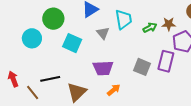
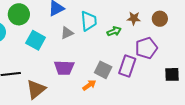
brown star: (169, 24) -> (134, 18), moved
gray triangle: (103, 33) -> (67, 33), turned 40
orange arrow: (114, 90) -> (89, 85), moved

